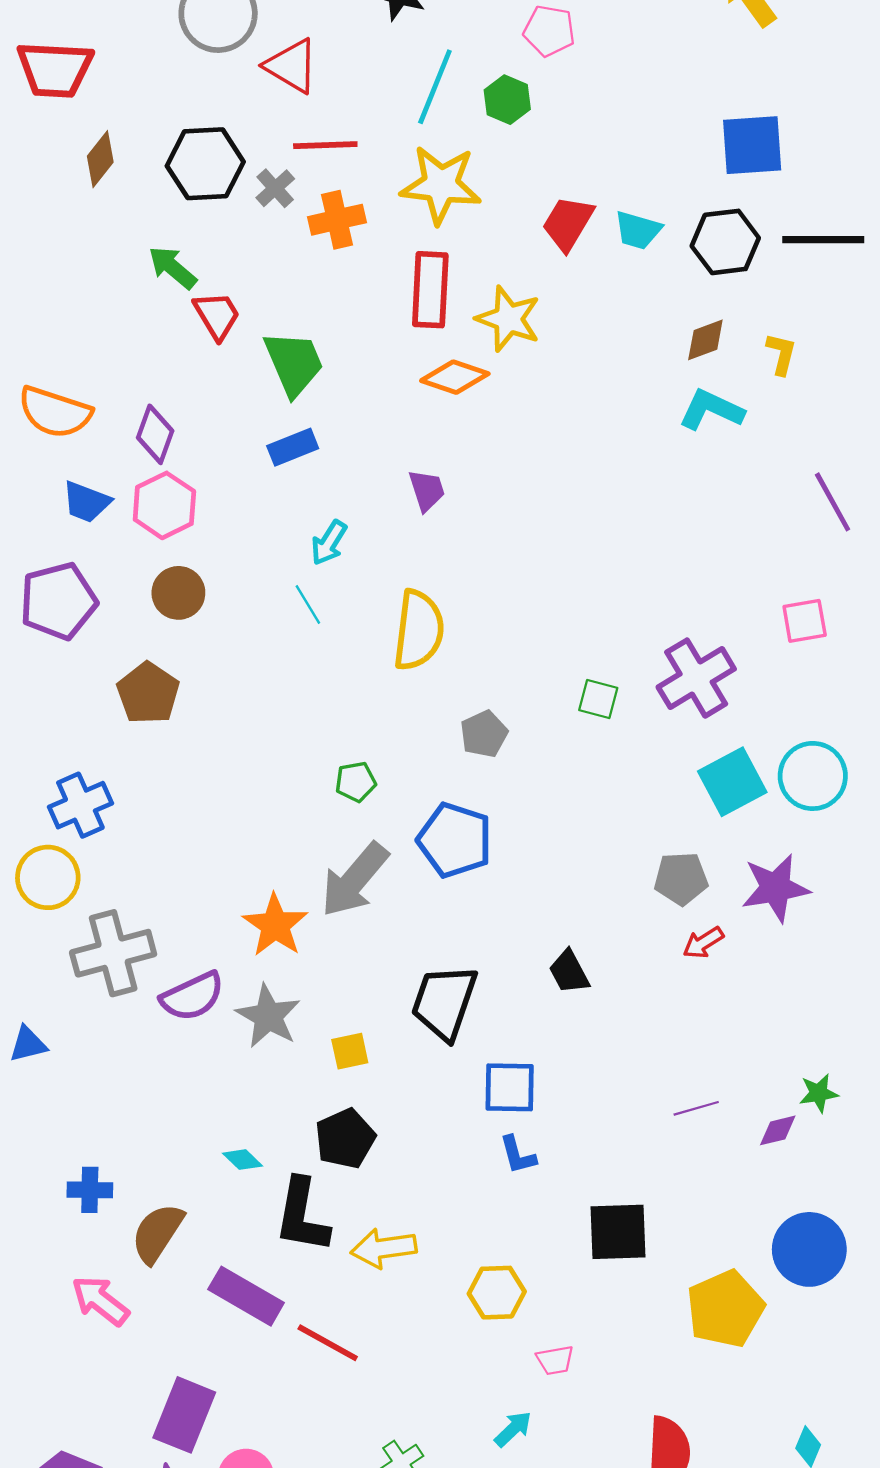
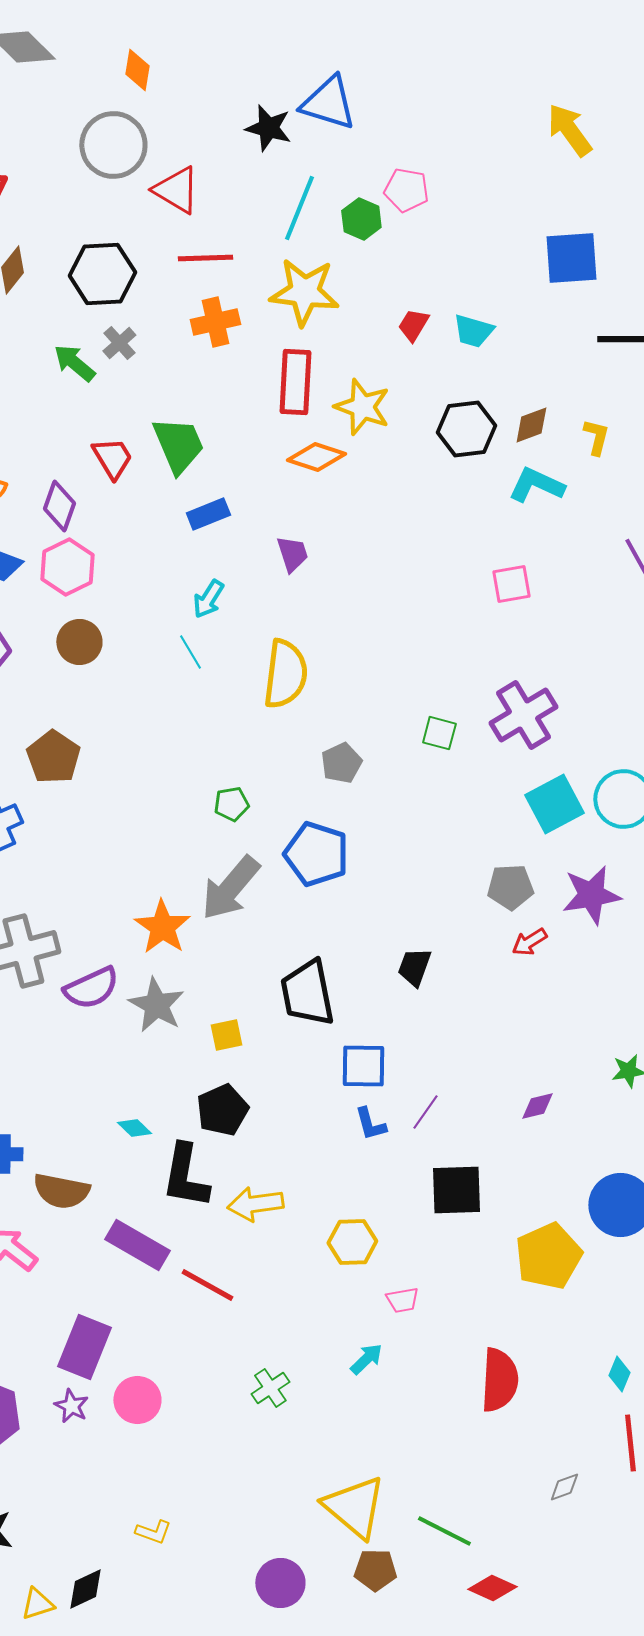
pink pentagon: (549, 31) -> (406, 190), moved
gray cross: (275, 188) -> (119, 343), moved
red trapezoid: (568, 223) -> (413, 325), size x0.7
black hexagon: (725, 242) -> (466, 429), moved
red trapezoid: (217, 315) -> (112, 458), moved
blue rectangle: (293, 447) -> (208, 514), moved
pink square: (805, 621) -> (511, 584), moved
brown pentagon: (148, 693) -> (53, 757), moved
black trapezoid: (569, 972) -> (414, 967), turned 48
black trapezoid: (444, 1002) -> (307, 993), turned -30
purple line: (696, 1108) -> (425, 1112), moved, turned -39
purple diamond: (778, 1130) -> (537, 1106), moved
brown semicircle: (157, 1233) -> (61, 1191), turned -112

